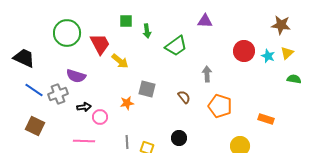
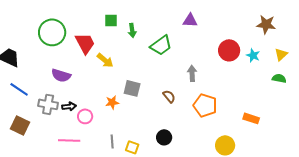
yellow triangle: (287, 53) -> (281, 54), moved
gray cross: (58, 94) -> (48, 104), moved, turned 30

